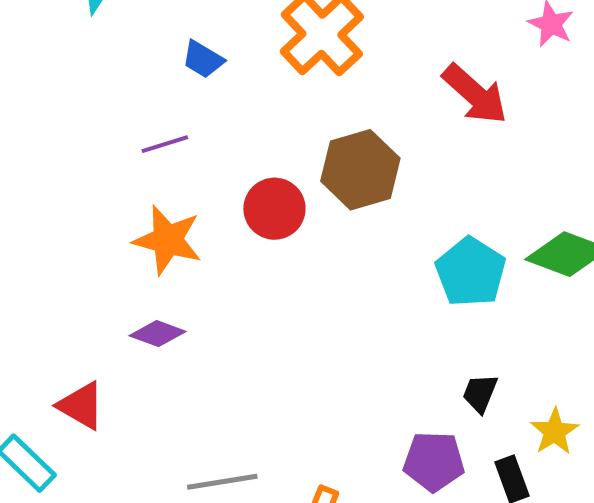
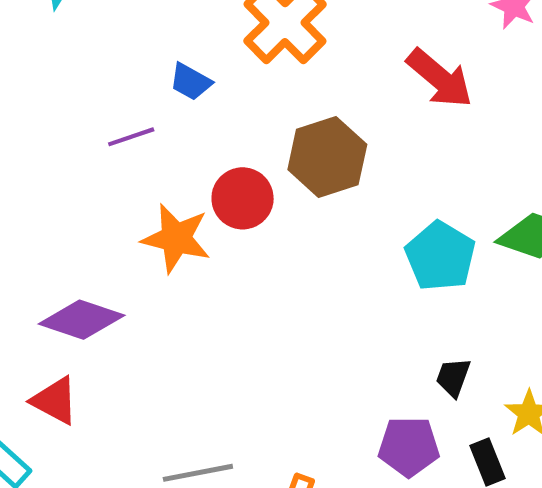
blue trapezoid: (203, 59) -> (191, 82), moved
orange star: (168, 240) -> (176, 238), moved
purple diamond: (158, 334) -> (82, 320), moved, size x1.5

